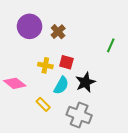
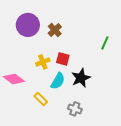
yellow cross: (45, 65) -> (43, 62), turned -32
gray cross: (79, 115) -> (75, 109), size x0.6

